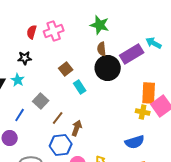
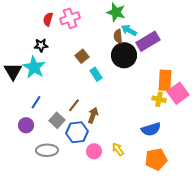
cyan arrow: (154, 43) -> (129, 30), moved
cyan star: (18, 80) -> (34, 67), size x1.6
gray square: (41, 101) -> (57, 120), moved

